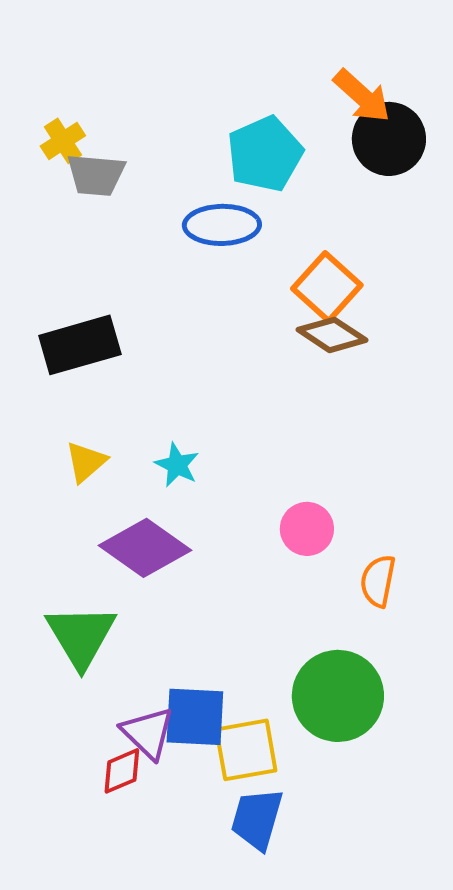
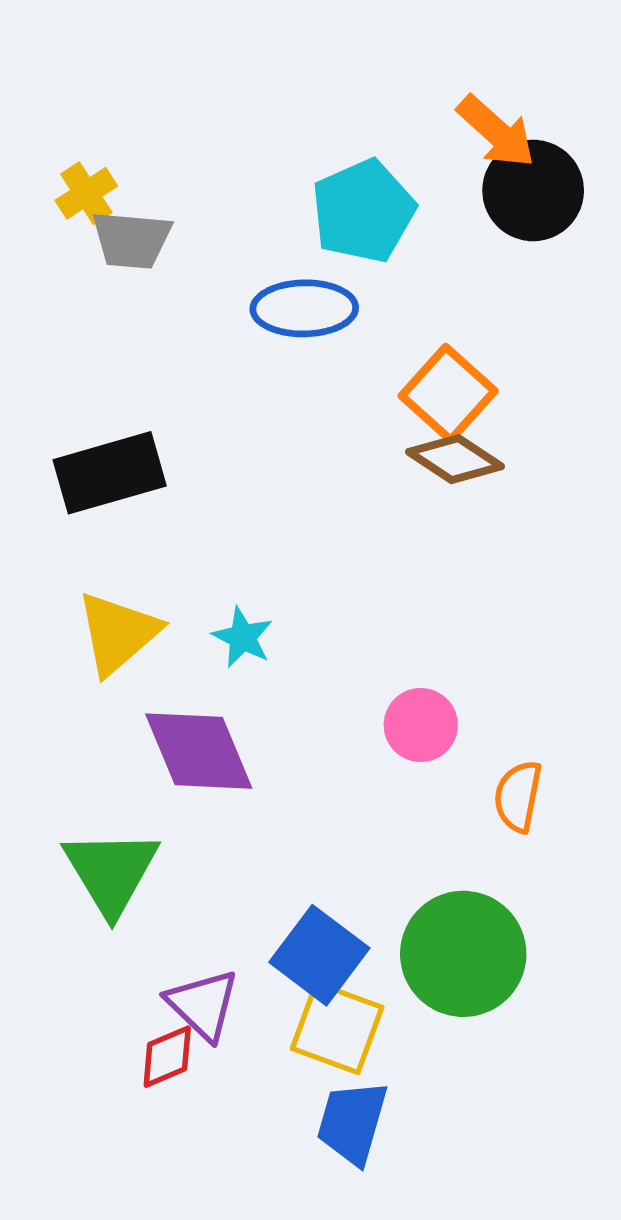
yellow triangle: (86, 462) -> (118, 633), size x1.5
purple diamond: (145, 548) -> (199, 751), turned 32
blue square: (195, 717) -> (319, 955), moved, turned 34
yellow square: (246, 750) -> (337, 1028), turned 30

